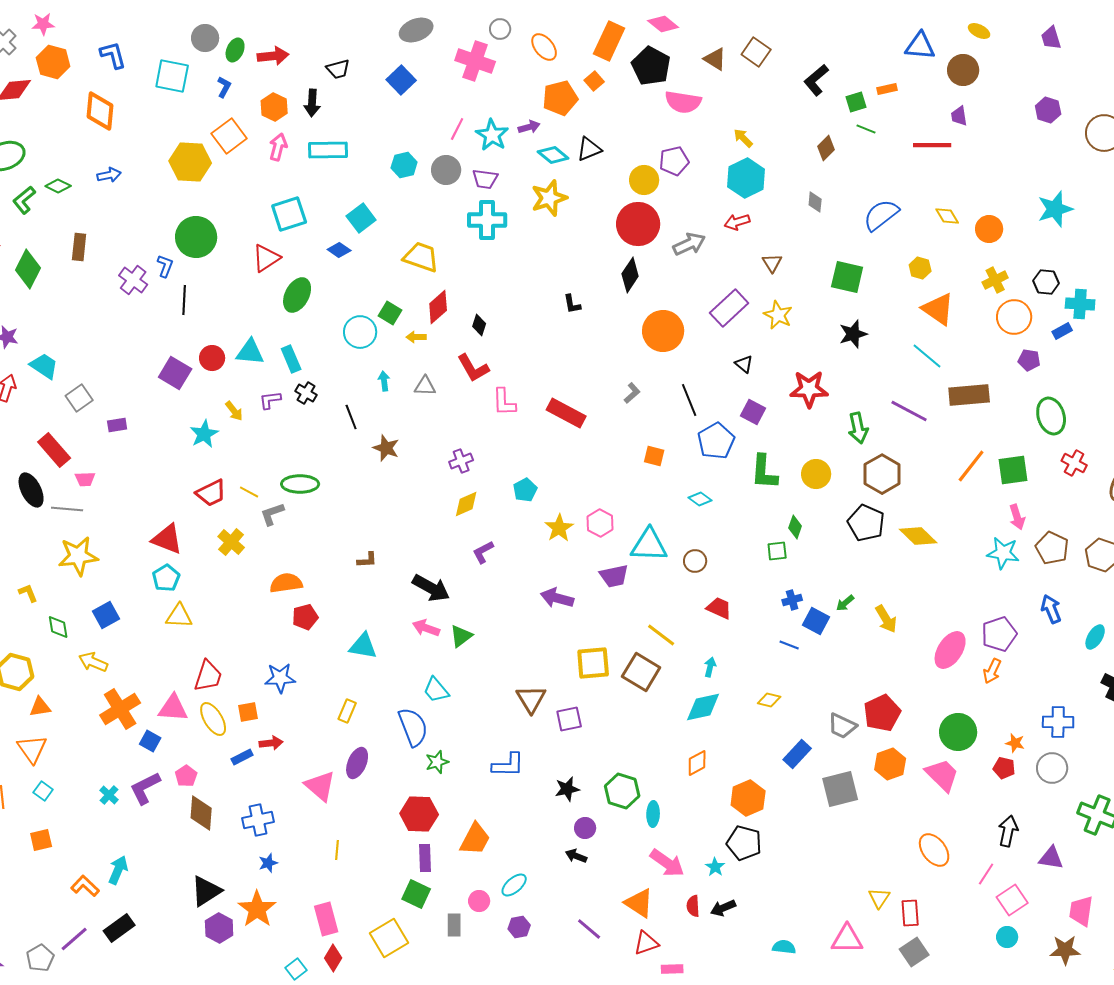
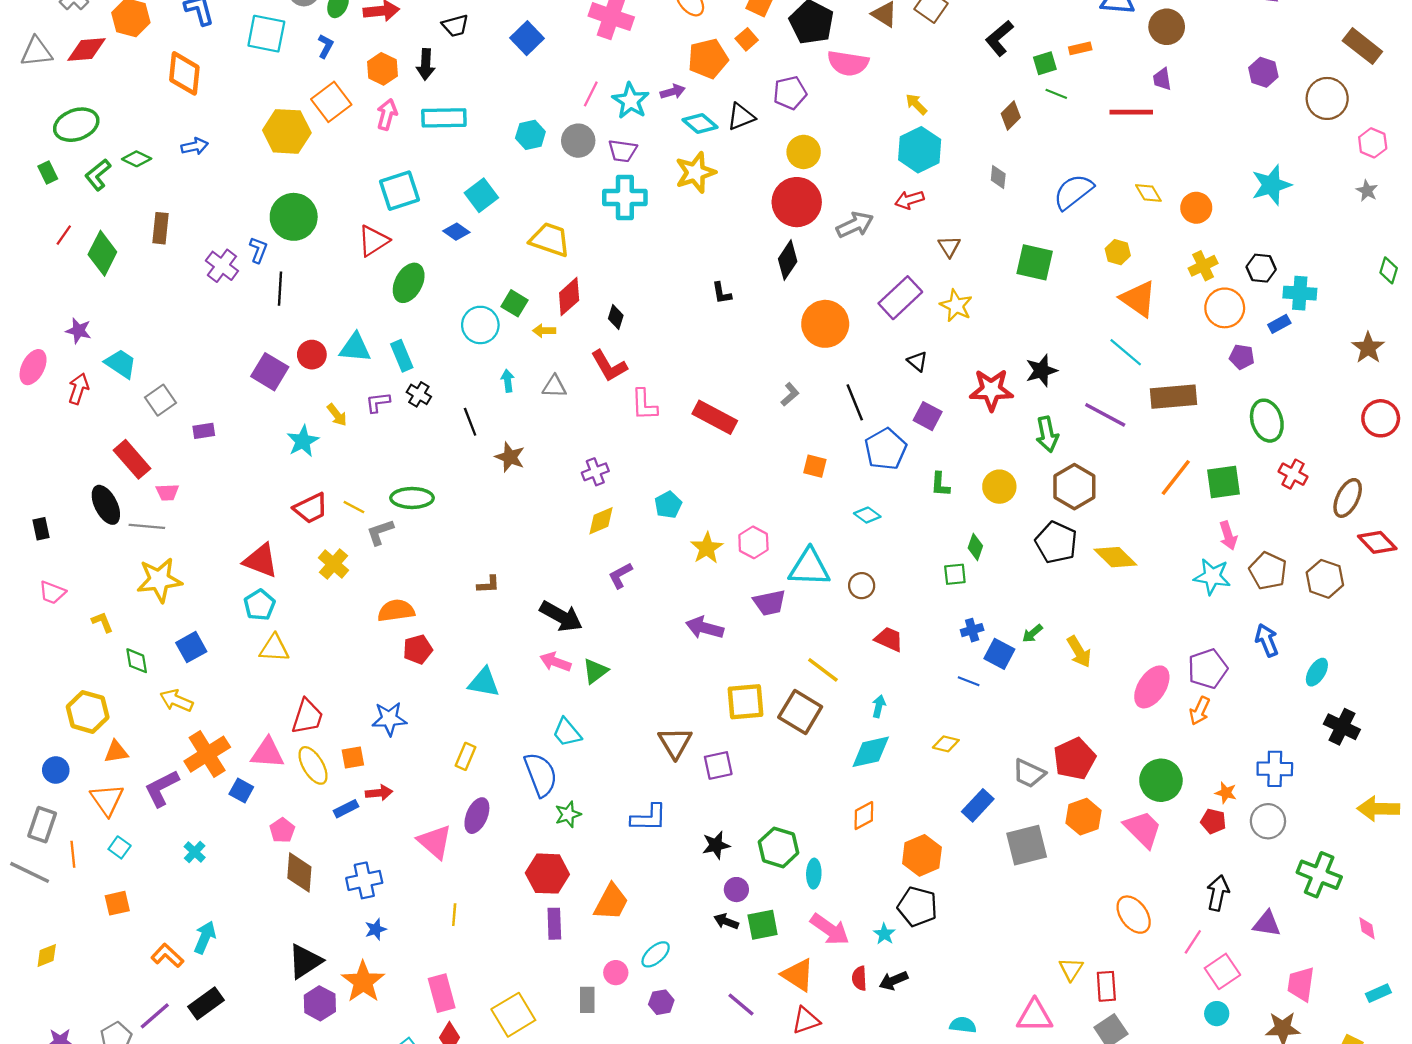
purple pentagon: (674, 161) -> (790, 93), moved
black star: (853, 334) -> (1041, 371), moved
green L-shape: (764, 472) -> (940, 484), size x0.6
purple L-shape: (145, 788) -> (162, 788), moved
green square: (416, 894) -> (763, 925), moved, turned -36

